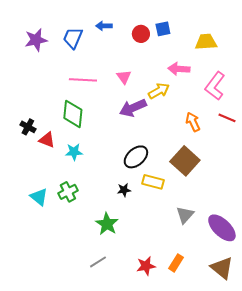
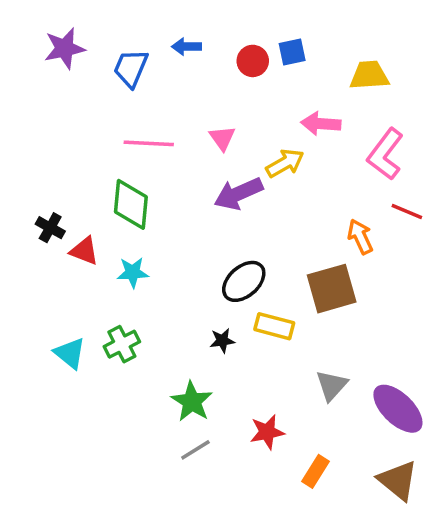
purple star: (36, 40) -> (65, 48), moved
orange arrow: (193, 122) -> (360, 237), moved
brown square: (185, 161) -> (332, 289), turned 32
gray line: (98, 262) -> (195, 450), moved
red star: (146, 266) -> (267, 432), moved

